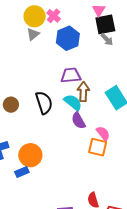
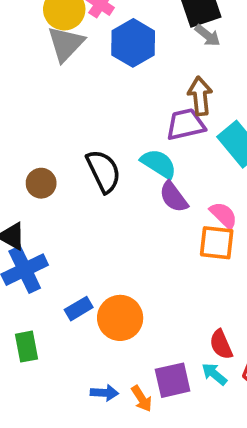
gray triangle: (33, 34) -> (66, 44), size x1.5
purple trapezoid: (71, 75) -> (186, 124), moved
brown arrow: (83, 92) -> (200, 96), moved
orange circle: (30, 155) -> (120, 318), moved

